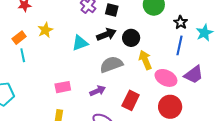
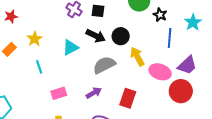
black star: (181, 22) -> (160, 15), moved
black arrow: (106, 34) -> (96, 36), turned 54
cyan line: (23, 55) -> (39, 67), moved
red circle: (170, 107) -> (181, 91), moved

